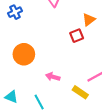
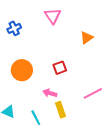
red square: (77, 36) -> (60, 68), moved
yellow rectangle: (80, 92) -> (60, 110), moved, turned 35

